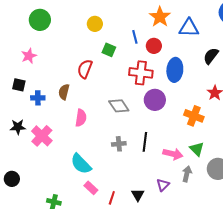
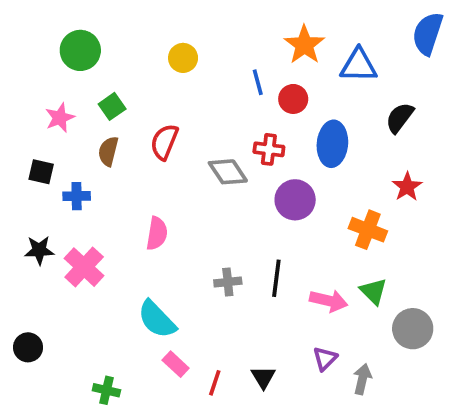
green square: (109, 50) -> (112, 106), moved, turned 32
red cross: (141, 73) -> (269, 149), size x0.7
brown semicircle: (64, 92) -> (108, 151), moved
gray diamond: (119, 106) -> (228, 172), moved
gray arrow: (187, 174) -> (362, 379), moved
purple triangle: (163, 185) -> (325, 359), moved

